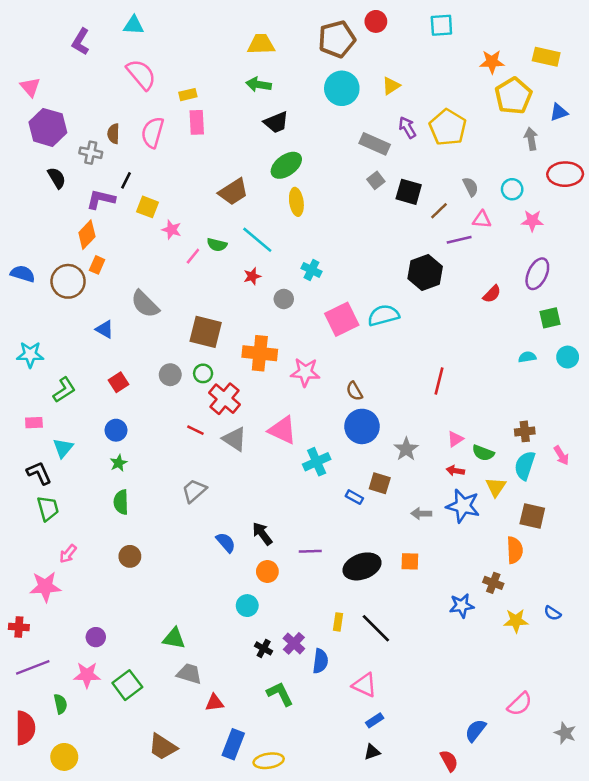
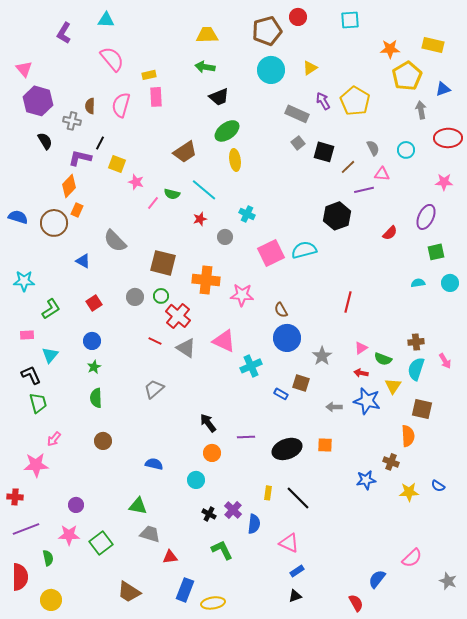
pink star: (532, 221) -> (444, 182), moved
blue semicircle: (226, 542) -> (154, 464), moved, turned -36

